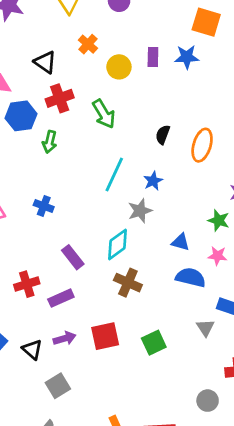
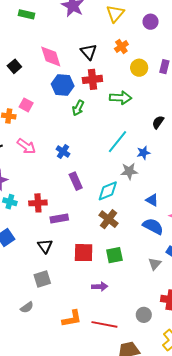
green arrow: (104, 114) -> (121, 98), turned -70
purple rectangle: (73, 257) -> (76, 181), moved
purple arrow: (65, 338) -> (100, 287), moved
green square: (154, 343) -> (114, 255), moved
black triangle: (32, 350) -> (45, 246), moved

